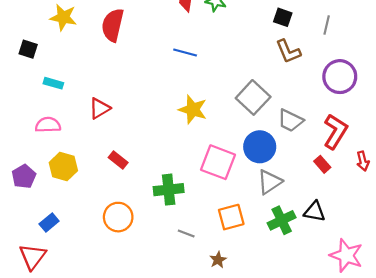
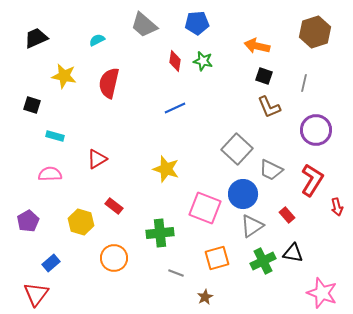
blue line: (185, 52) -> (175, 108), turned -40
yellow star: (193, 110) -> (166, 169), moved
red rectangle: (322, 164) -> (287, 215), moved
yellow hexagon: (63, 167) -> (81, 222), moved

